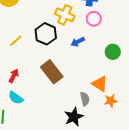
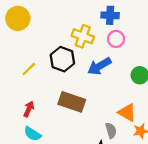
blue arrow: (78, 42) -> (99, 66), size x1.5
brown rectangle: (52, 72) -> (72, 102), turned -30

